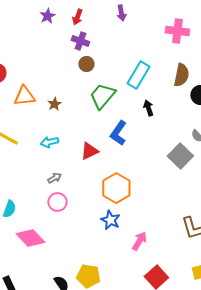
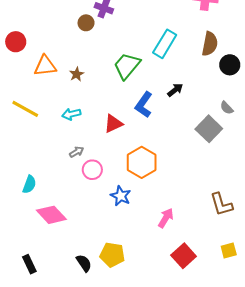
brown circle: (86, 64) -> (86, 23), moved
black arrow: (148, 108) -> (175, 90), moved, turned 70
pink circle: (57, 202) -> (92, 170), moved
blue star: (110, 220) -> (121, 196), moved

